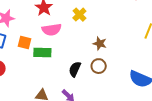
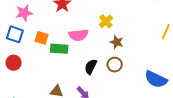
yellow cross: (79, 15) -> (106, 21), moved
pink semicircle: (52, 30) -> (78, 35), moved

